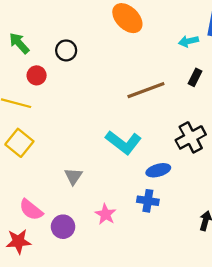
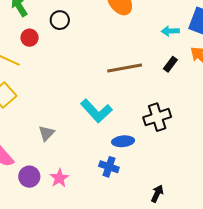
pink star: (105, 214) -> (59, 178), moved

